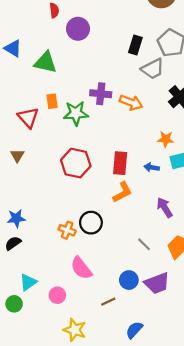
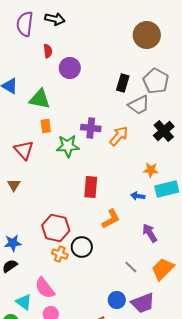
orange rectangle: (52, 101) -> (46, 126), moved
orange arrow: (131, 102) -> (119, 136), turned -70
red hexagon: (76, 163) -> (56, 228), moved
red rectangle: (120, 163) -> (91, 187), moved
pink semicircle: (81, 268) -> (45, 288), moved
cyan triangle: (28, 282) -> (24, 302), turned -48

